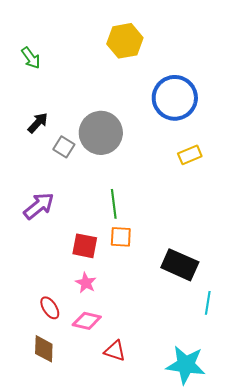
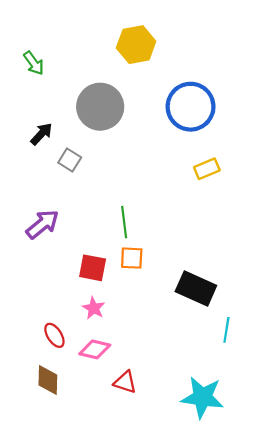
gray circle: (101, 133) -> (100, 107), moved

